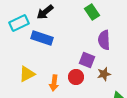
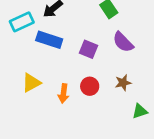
purple semicircle: (104, 40) -> (123, 42), turned -42
purple square: (87, 60) -> (89, 49), moved

